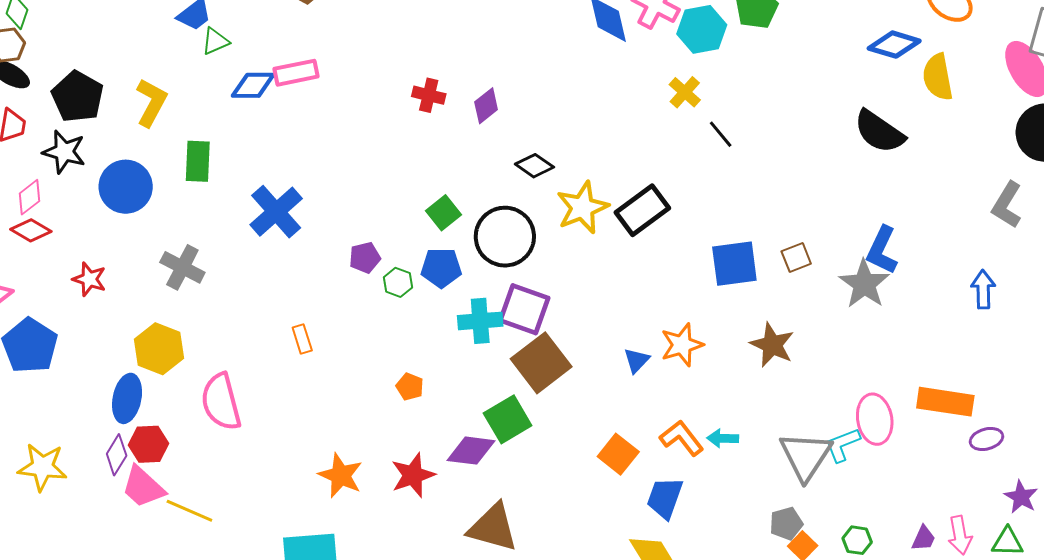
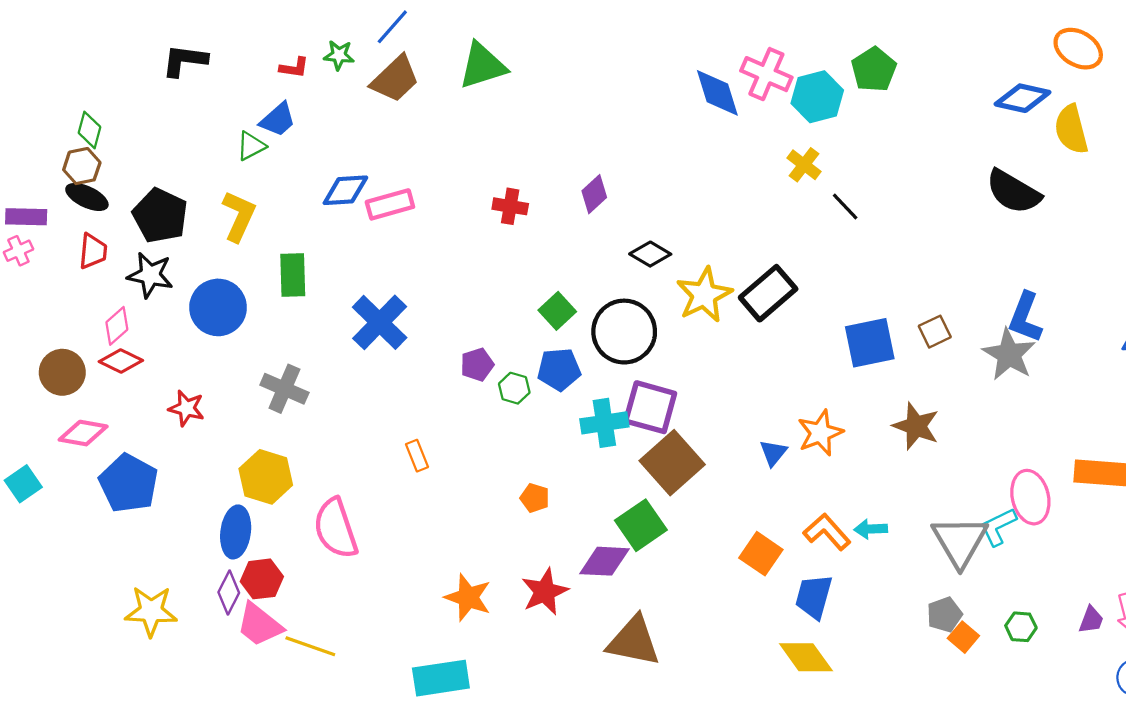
green triangle: (215, 41) -> (251, 146), moved
pink rectangle: (296, 73) -> (390, 204), moved
red cross: (429, 95) -> (510, 206), moved

